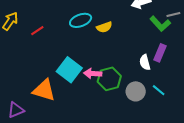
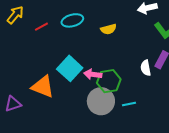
cyan ellipse: (81, 20) -> (72, 20), moved
cyan line: (159, 90) -> (129, 104), moved, turned -56
gray circle: (136, 91) -> (101, 101), moved, size x1.4

